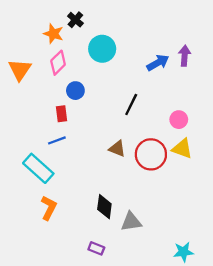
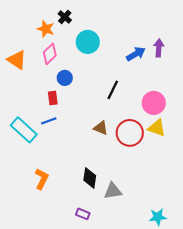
orange triangle: (20, 70) -> (17, 60), turned -30
pink circle: (179, 120) -> (154, 103), size x1.5
cyan rectangle: (38, 168) -> (24, 130), moved

